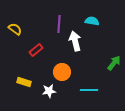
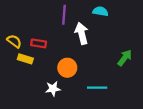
yellow semicircle: (15, 29) -> (14, 41), moved
red rectangle: (36, 50) -> (39, 43), turned 48
yellow rectangle: (24, 82) -> (25, 59), moved

